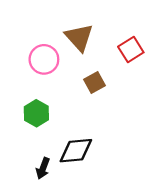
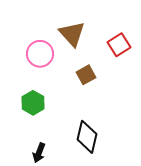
black diamond: (76, 151) -> (87, 137), moved, turned -72

